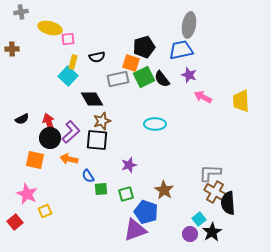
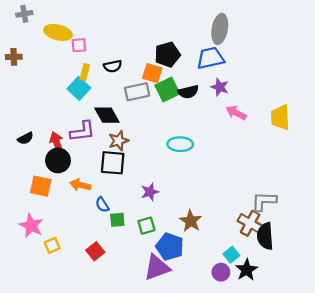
black semicircle: (162, 79) -> (188, 92), turned -66
purple L-shape: (71, 132) -> (82, 131), moved, turned 35
gray L-shape: (210, 173) -> (264, 201), moved
red square: (15, 222) -> (95, 251), moved

